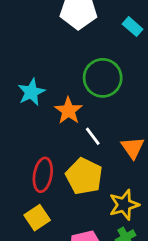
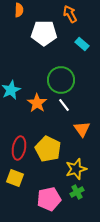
white line: (93, 136) -> (64, 105), moved
yellow square: (37, 218) -> (15, 178), turned -36

